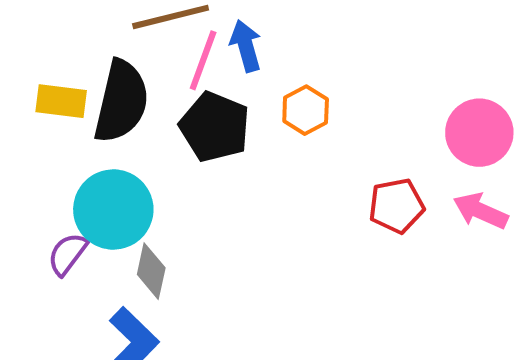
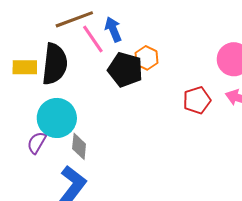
pink line: (203, 60) -> (93, 39), turned -48
black pentagon: (215, 127) -> (125, 70), moved

